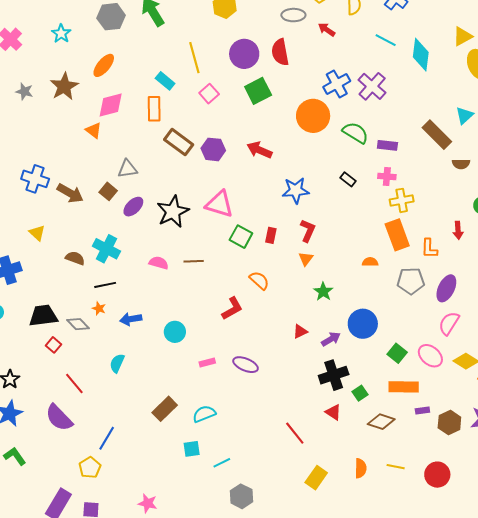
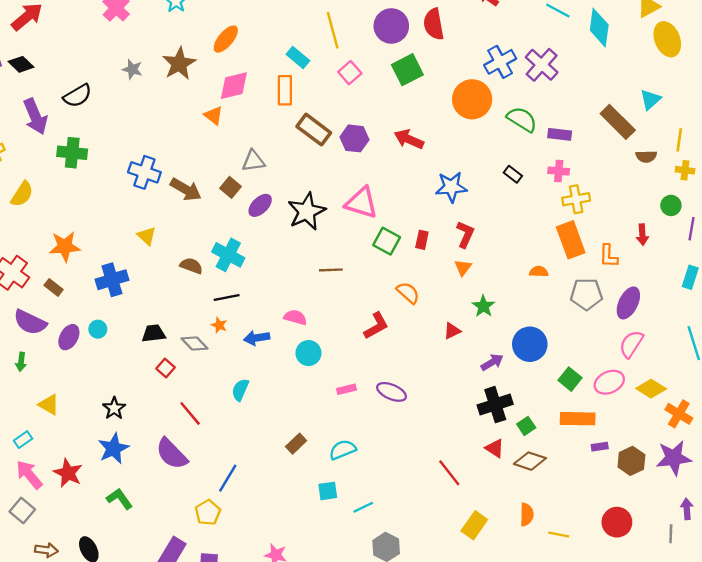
pink semicircle: (159, 263) -> (295, 317), moved
black trapezoid: (43, 316) -> (154, 333), size x0.7
red triangle: (300, 331) -> (452, 331), moved
pink ellipse: (430, 356) -> (609, 382), turned -65
brown rectangle: (165, 409) -> (296, 444), size x0.7
brown diamond: (381, 422) -> (530, 461), moved
yellow line: (396, 467) -> (559, 535), moved

